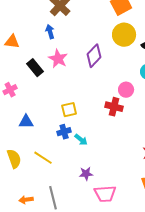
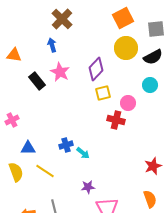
pink cross: (10, 90) -> (12, 120), moved
yellow square: (69, 110) -> (103, 93), moved
blue triangle: (26, 122) -> (28, 148), moved

